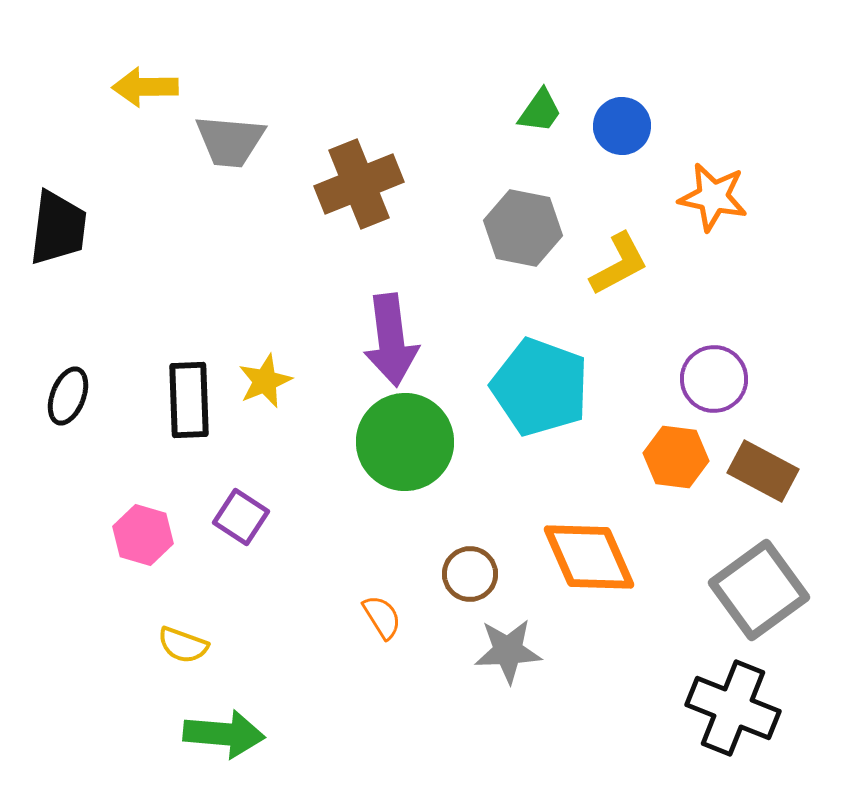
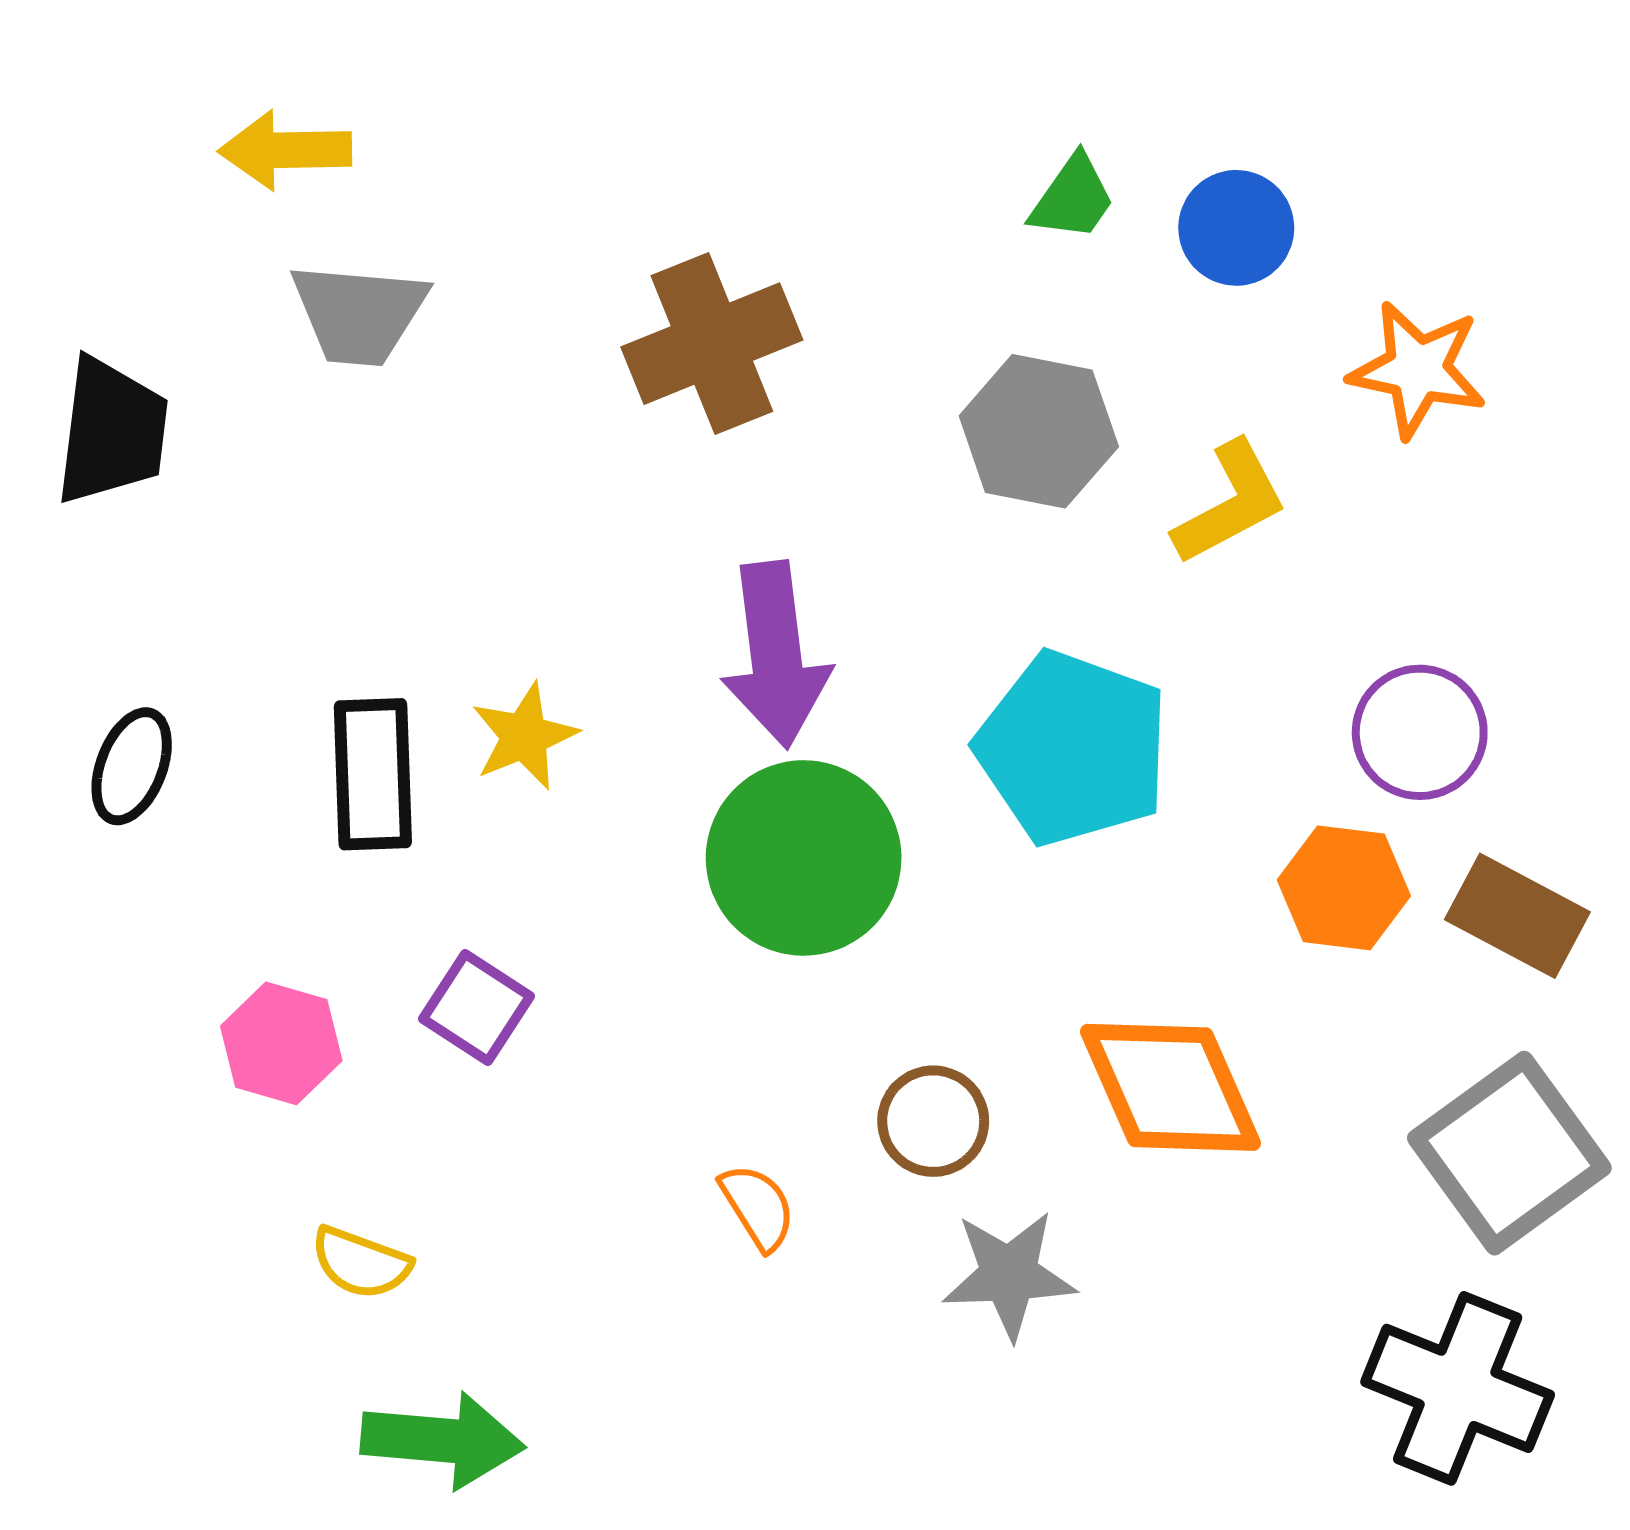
gray trapezoid: (230, 141) -> (359, 314), moved

